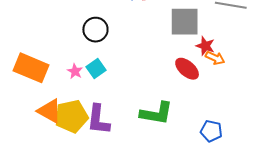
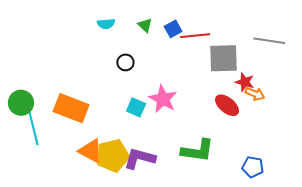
black circle: (95, 30) -> (125, 62), moved, size x0.7
cyan square: (96, 69) -> (136, 107), turned -30
pink star: (75, 71) -> (163, 99), moved, size x1.8
purple L-shape: (98, 120) -> (140, 158), turned 100

